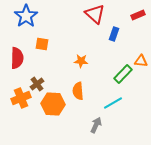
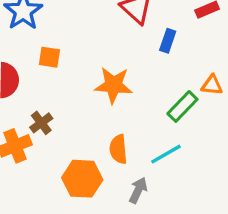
orange star: (81, 61) -> (113, 85), size x1.6
orange semicircle: (78, 91) -> (118, 149), moved
orange hexagon: (53, 104) -> (82, 179), moved

